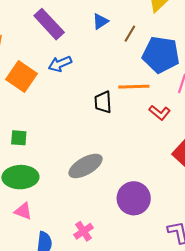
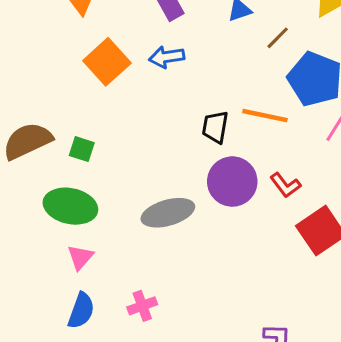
red L-shape: (160, 113) -> (285, 185), moved
purple circle: (134, 198) -> (232, 182), moved
pink triangle: (23, 211) -> (80, 257), moved, turned 36

